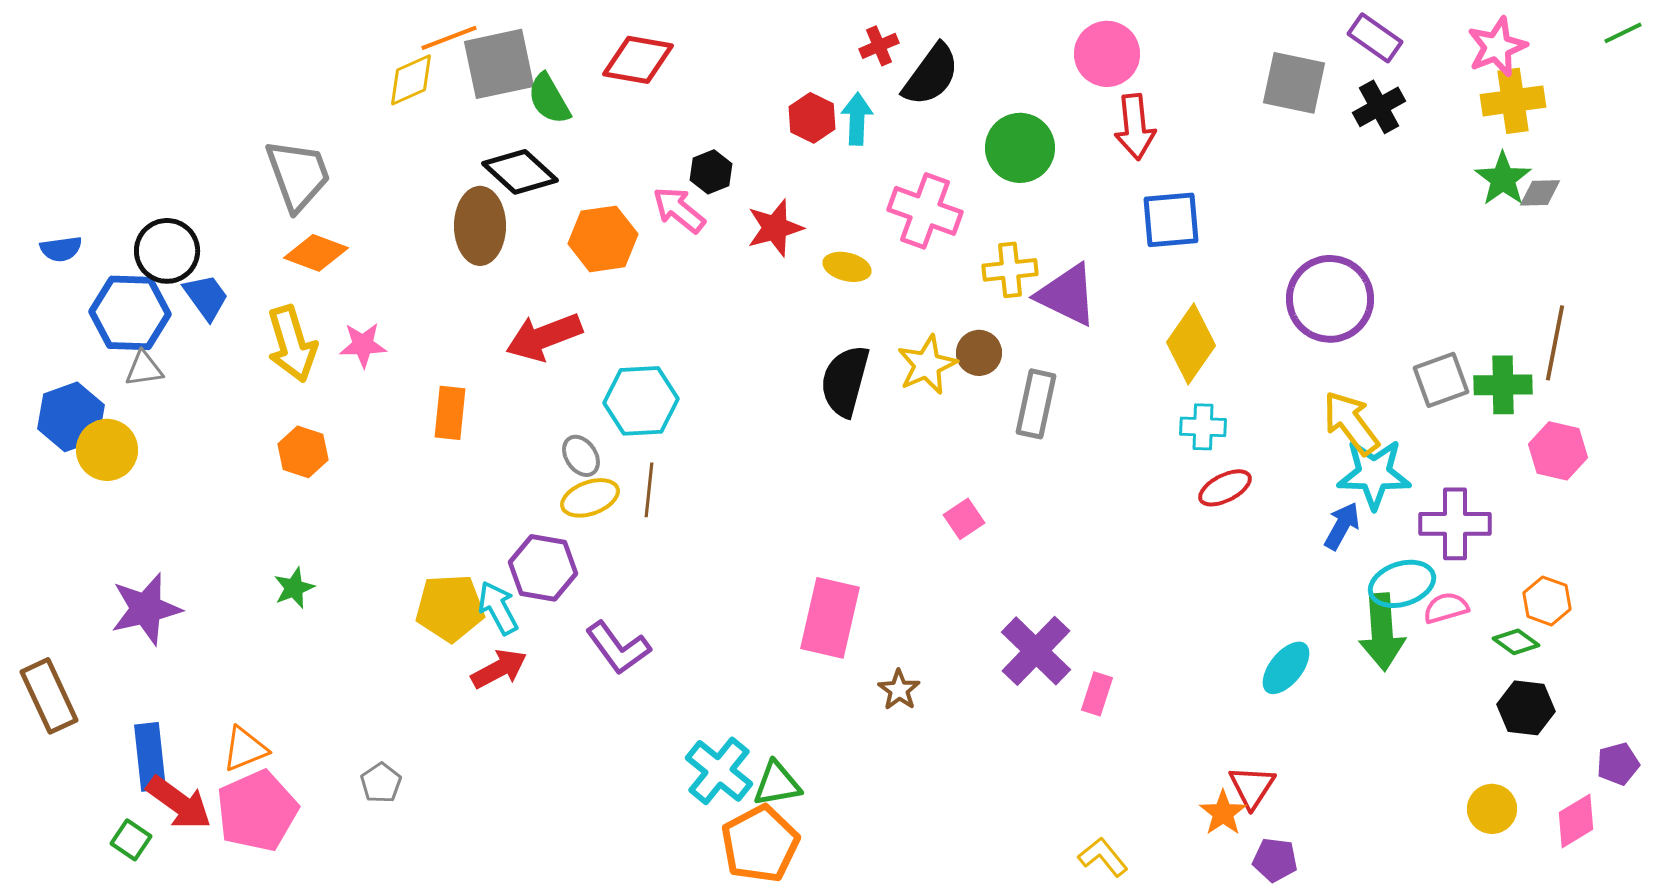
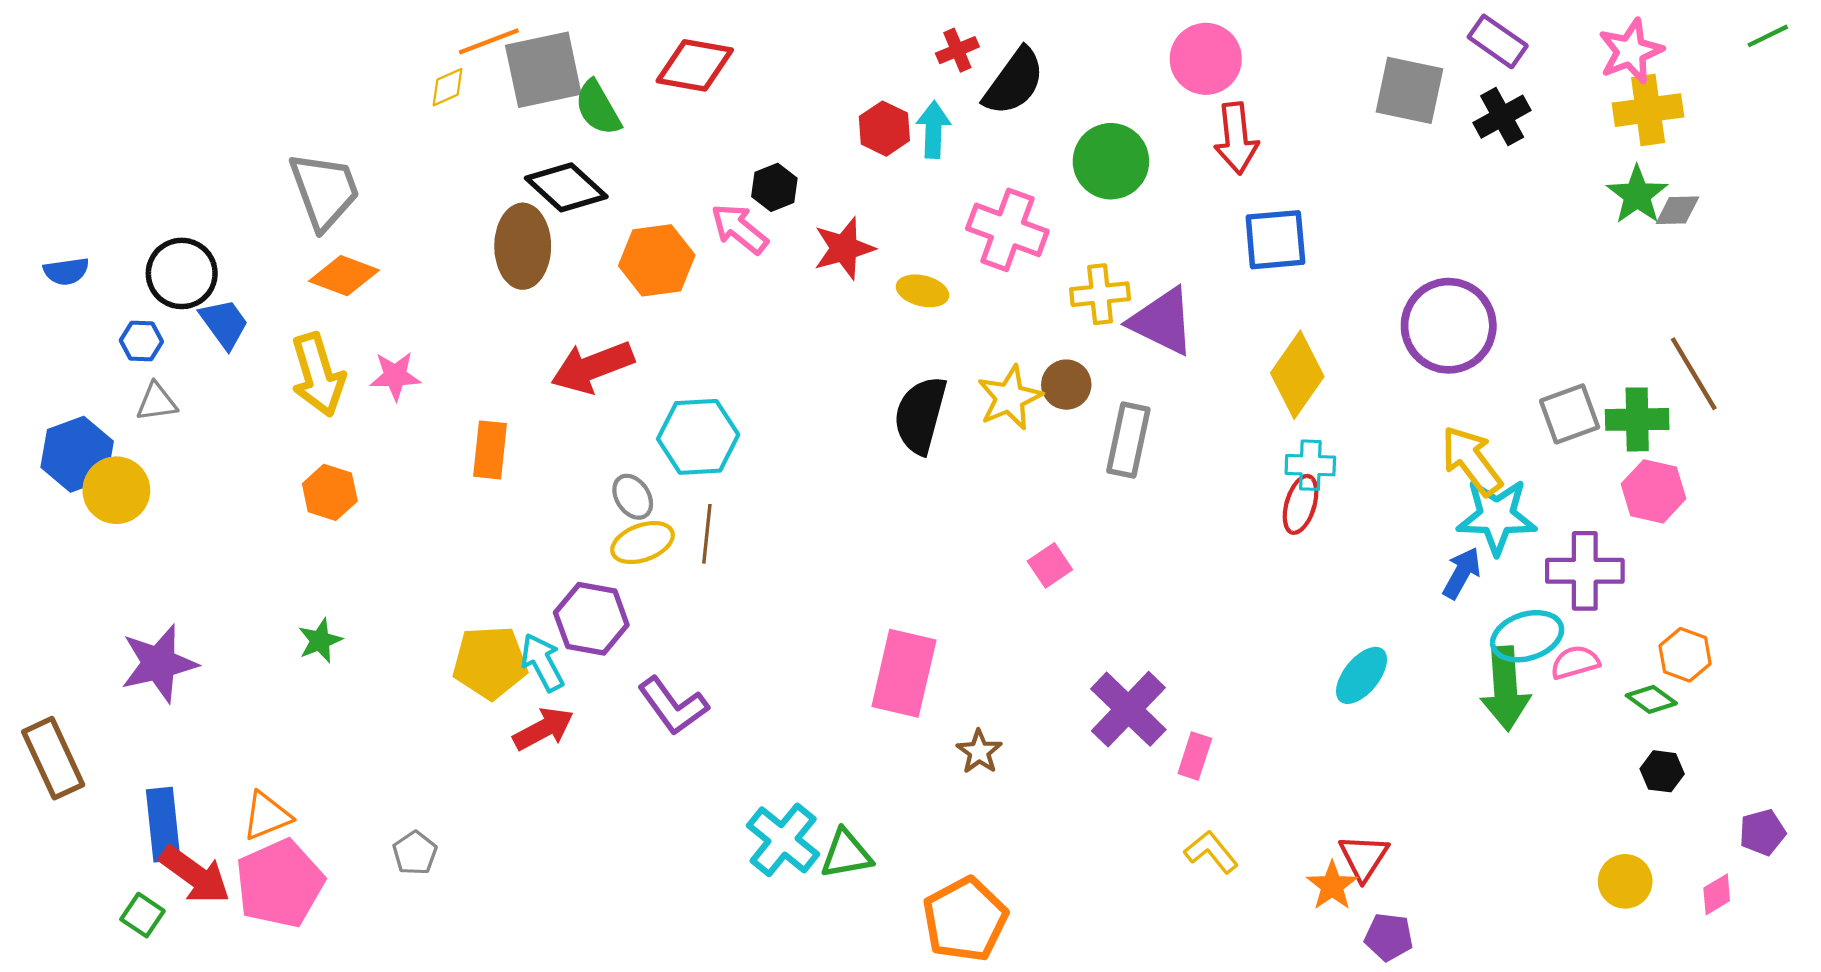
yellow diamond: (411, 80) -> (448, 87), size x0.7
blue hexagon: (130, 313) -> (141, 341), size x0.5
brown line: (1555, 343) -> (1694, 374), turned -42
pink hexagon: (1558, 451) -> (1653, 491), moved
red ellipse: (1225, 488) -> (1301, 504), moved, turned -46
cyan ellipse: (1286, 668) -> (1362, 675), moved
black hexagon: (1526, 708) -> (1662, 771), size x0.7
pink diamond: (1576, 821) -> (1717, 894), size x0.7
orange pentagon: (760, 844) -> (965, 919), moved
yellow L-shape: (1103, 857) -> (1211, 852), moved

